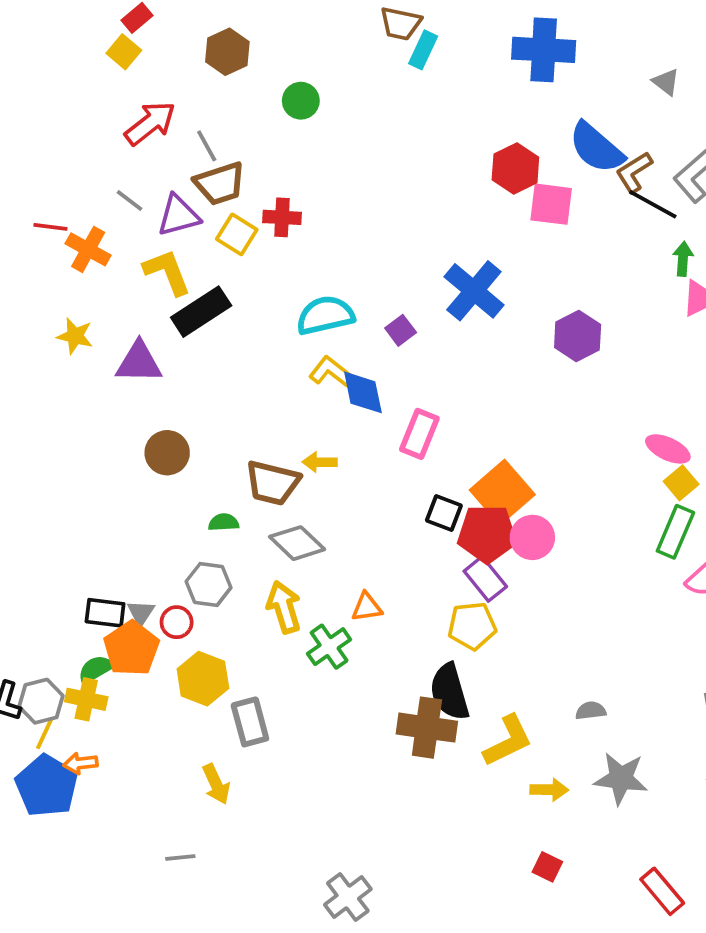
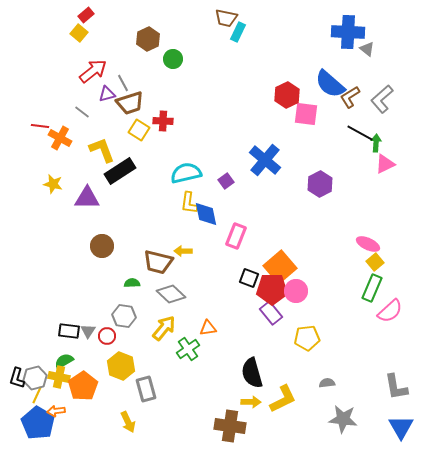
blue cross: (544, 50) -> (348, 32), moved
brown hexagon: (227, 52) -> (148, 39), moved
black line: (653, 204) -> (360, 133), moved
purple triangle: (178, 216) -> (107, 94), moved, size x0.7
yellow L-shape: (331, 372) -> (189, 203), turned -120
yellow arrow: (284, 607) -> (164, 328), turned 56
yellow pentagon: (472, 626) -> (307, 338), moved
orange pentagon: (131, 649) -> (83, 386), moved
brown cross: (427, 728) -> (230, 426), moved
yellow arrow: (549, 790) -> (251, 402), moved

